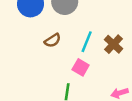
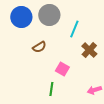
cyan line: (87, 42) -> (74, 29), moved

